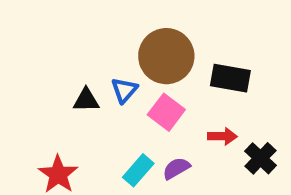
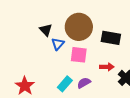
black triangle: (86, 100) -> (46, 30), moved, turned 48
pink square: (166, 112) -> (79, 55), turned -30

